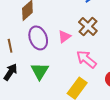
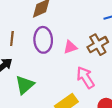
green triangle: (40, 71) -> (25, 85), moved

